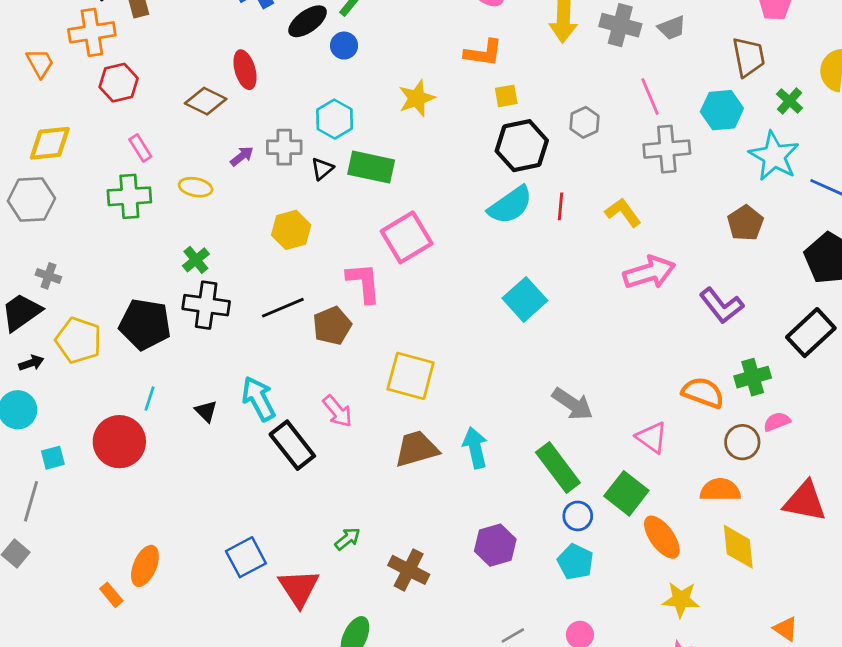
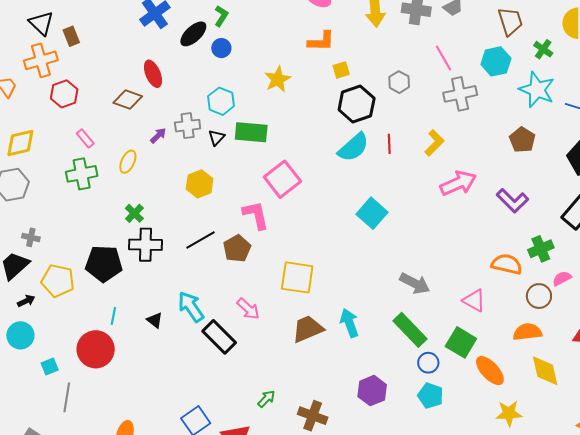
yellow ellipse: (196, 187) -> (128, 162), turned -70
yellow L-shape: (623, 212) -> (434, 143), turned 88
gray line: (31, 501) -> (67, 397), moved

